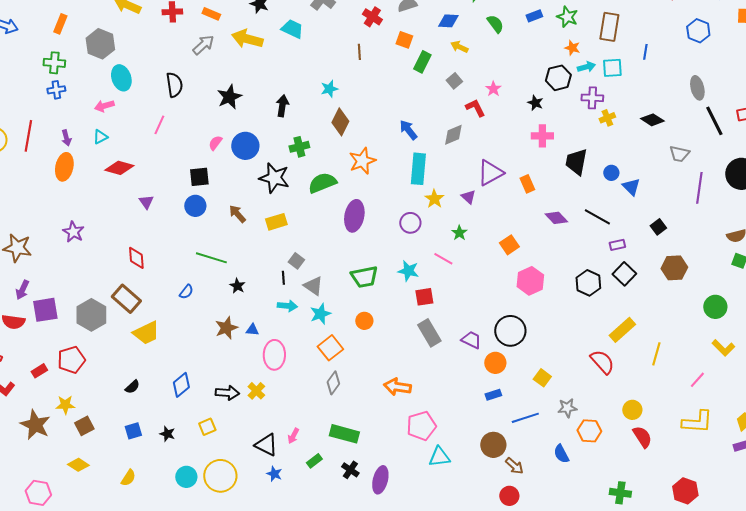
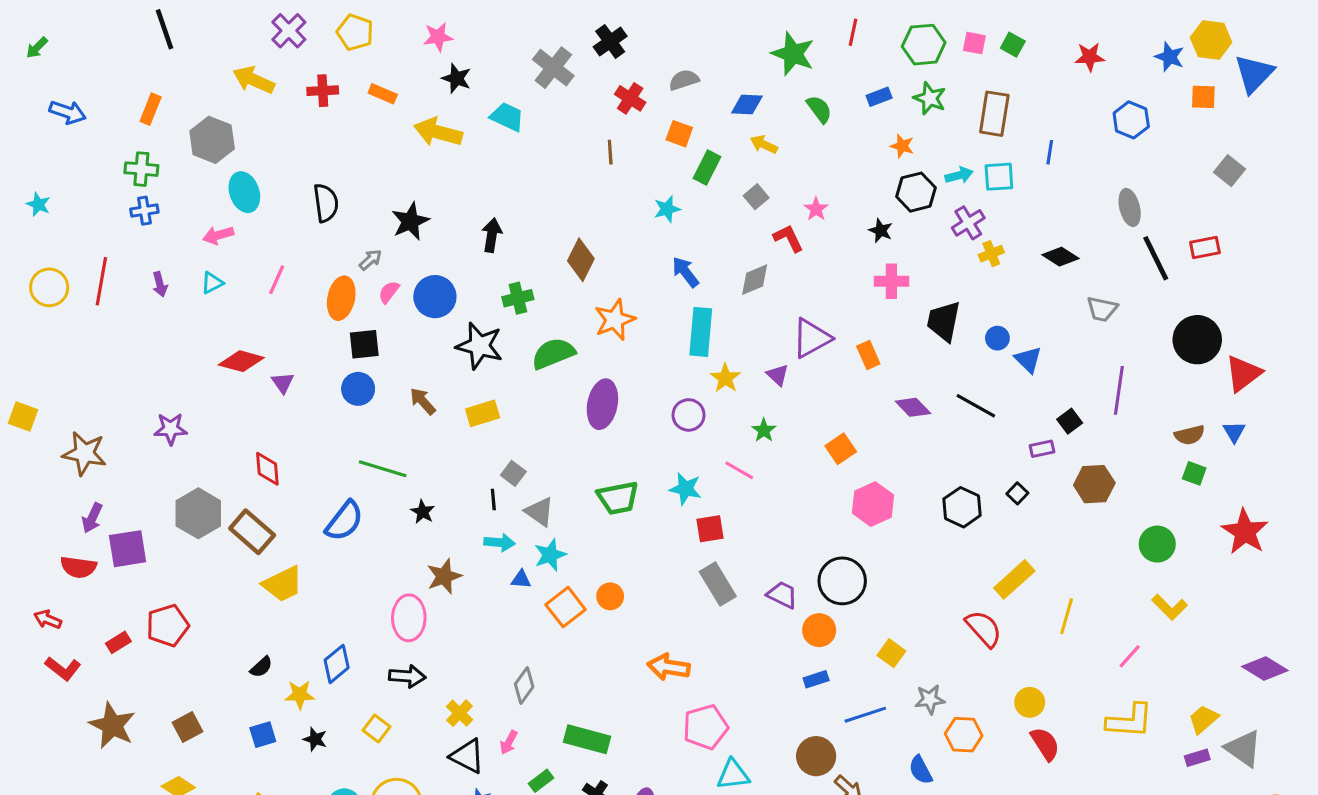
gray arrow: (203, 45) -> (370, 260), moved, size x0.7
orange star: (572, 48) -> (902, 146), moved
cyan star: (329, 89) -> (667, 209), moved
purple cross: (592, 98) -> (968, 223), turned -35
pink line: (159, 125) -> (277, 280), moved
orange ellipse: (64, 167) -> (341, 298), moved
red diamond: (119, 168) -> (241, 361), moved
purple line: (699, 188) -> (1119, 390), moved
purple star: (73, 232) -> (171, 429), turned -30
purple rectangle: (617, 245) -> (1042, 449), moved
black square: (624, 274) -> (1017, 493), size x0.6
blue semicircle: (186, 292) -> (344, 521), size x1.8
gray hexagon: (91, 315) -> (198, 513), moved
orange circle: (364, 321) -> (610, 596), moved
brown star: (226, 328) -> (444, 576), moved
blue triangle: (252, 330) -> (521, 579), moved
pink ellipse: (274, 355) -> (409, 618), moved
gray diamond: (333, 383) -> (524, 685), moved
yellow cross: (256, 391) -> (460, 713), moved
yellow star: (65, 405) -> (300, 695), moved
yellow square: (207, 427) -> (377, 728), turned -30

